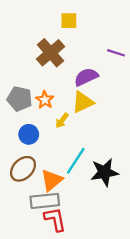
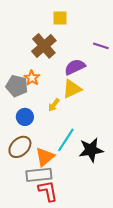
orange star: (45, 100) -> (32, 78), moved

